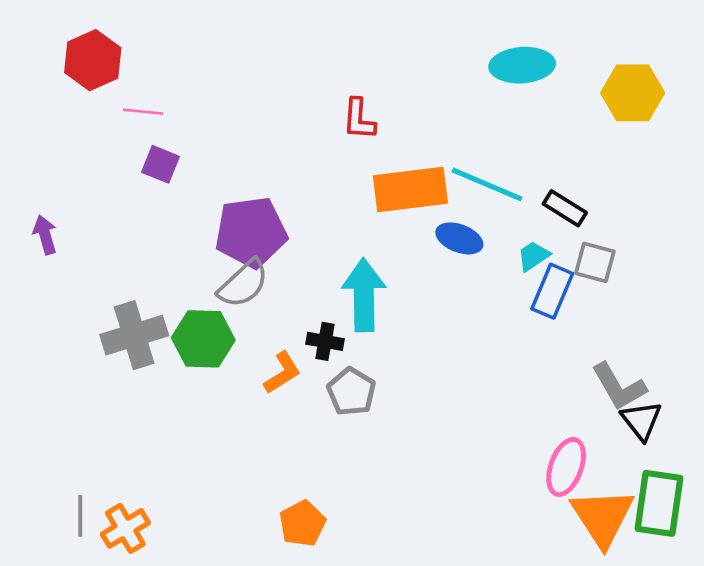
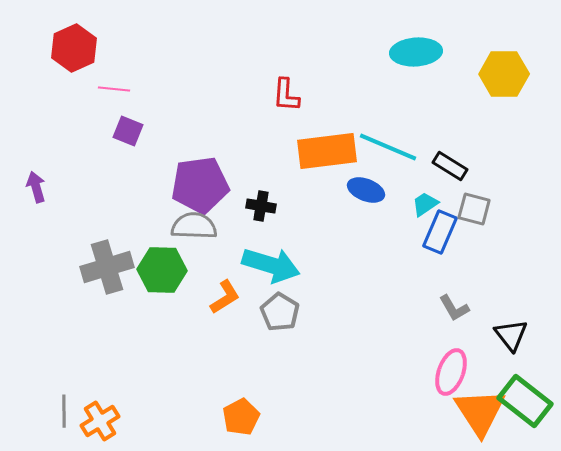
gray semicircle: (243, 284) -> (194, 226), turned -135
cyan arrow: (364, 295) -> (271, 265), moved, turned 108
black cross: (325, 341) -> (261, 206), moved
gray L-shape: (619, 387) -> (454, 308), moved, size x0.7
green rectangle: (659, 503) -> (525, 401), turned -60

